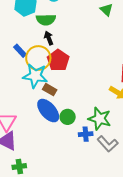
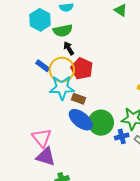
green circle: (68, 117) -> (101, 123), size x1.6

